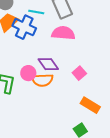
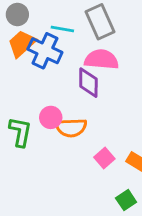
purple diamond: (48, 64) -> (88, 83), moved, turned 35
pink square: (79, 73) -> (104, 158), moved

